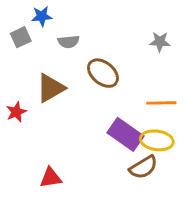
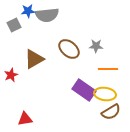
gray semicircle: (69, 42) -> (47, 15), moved, size x1.6
gray star: (160, 42) -> (96, 46), moved
brown semicircle: (143, 167) -> (111, 112), moved
red triangle: (51, 178) -> (25, 119), moved

